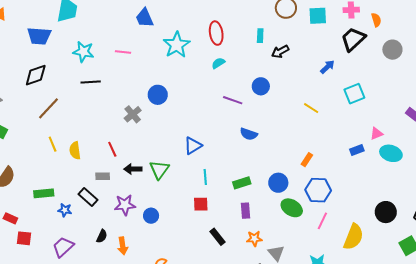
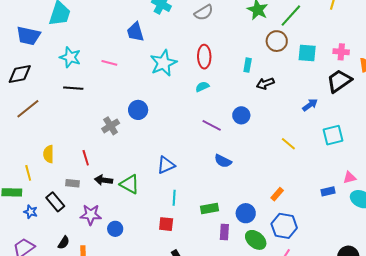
yellow line: (53, 144) -> (28, 173), moved
green triangle: (159, 170) -> (130, 184), turned -45
purple rectangle: (246, 211) -> (224, 232), moved

